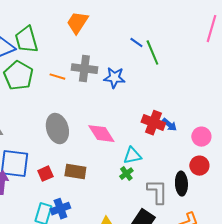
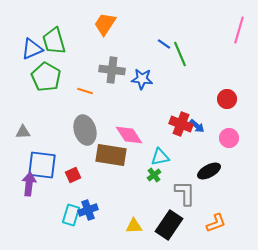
orange line: (57, 77) -> (85, 91), moved
red circle: (199, 166) -> (227, 99), moved
brown rectangle: (75, 172) -> (111, 155), moved, size x1.4
black ellipse: (181, 184) -> (209, 171), moved, turned 65

